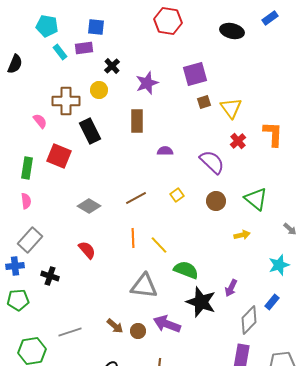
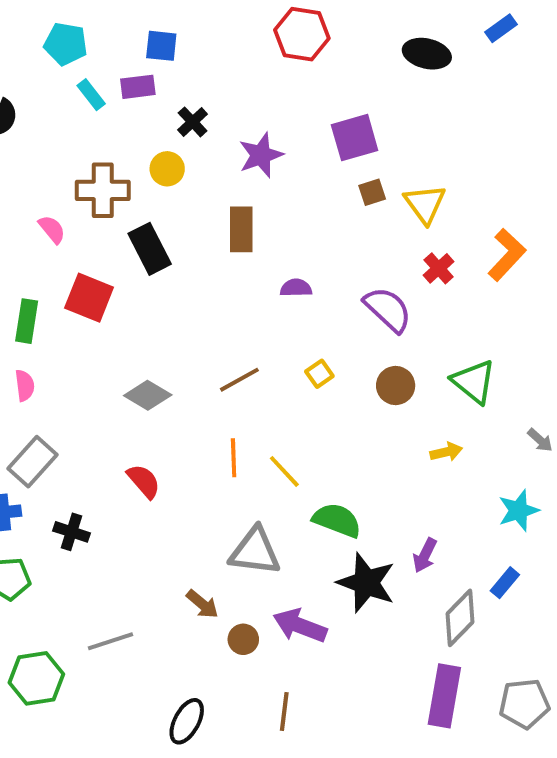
orange L-shape: (273, 134) -> (507, 255), turned 40
brown arrow: (115, 326) -> (202, 604), moved

